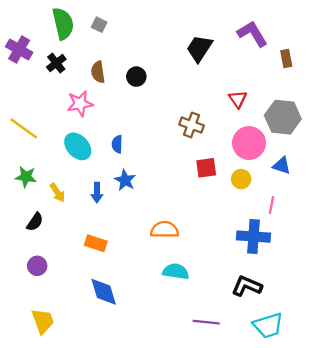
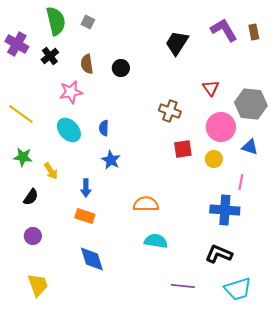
brown rectangle: (286, 59) -> (254, 32), moved
blue arrow: (97, 193) -> (86, 188), moved

